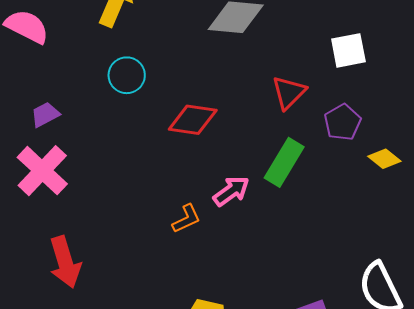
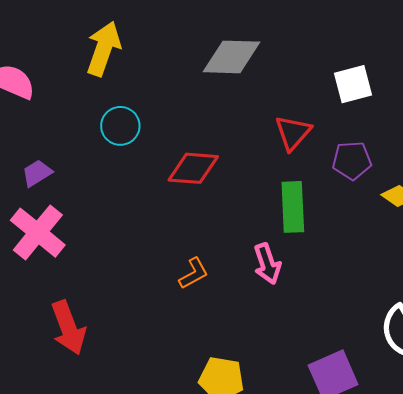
purple pentagon: (343, 122) -> (352, 160), turned 30
green rectangle: (284, 162) -> (293, 207), turned -30
pink arrow: (231, 191) -> (267, 264), moved, turned 111

